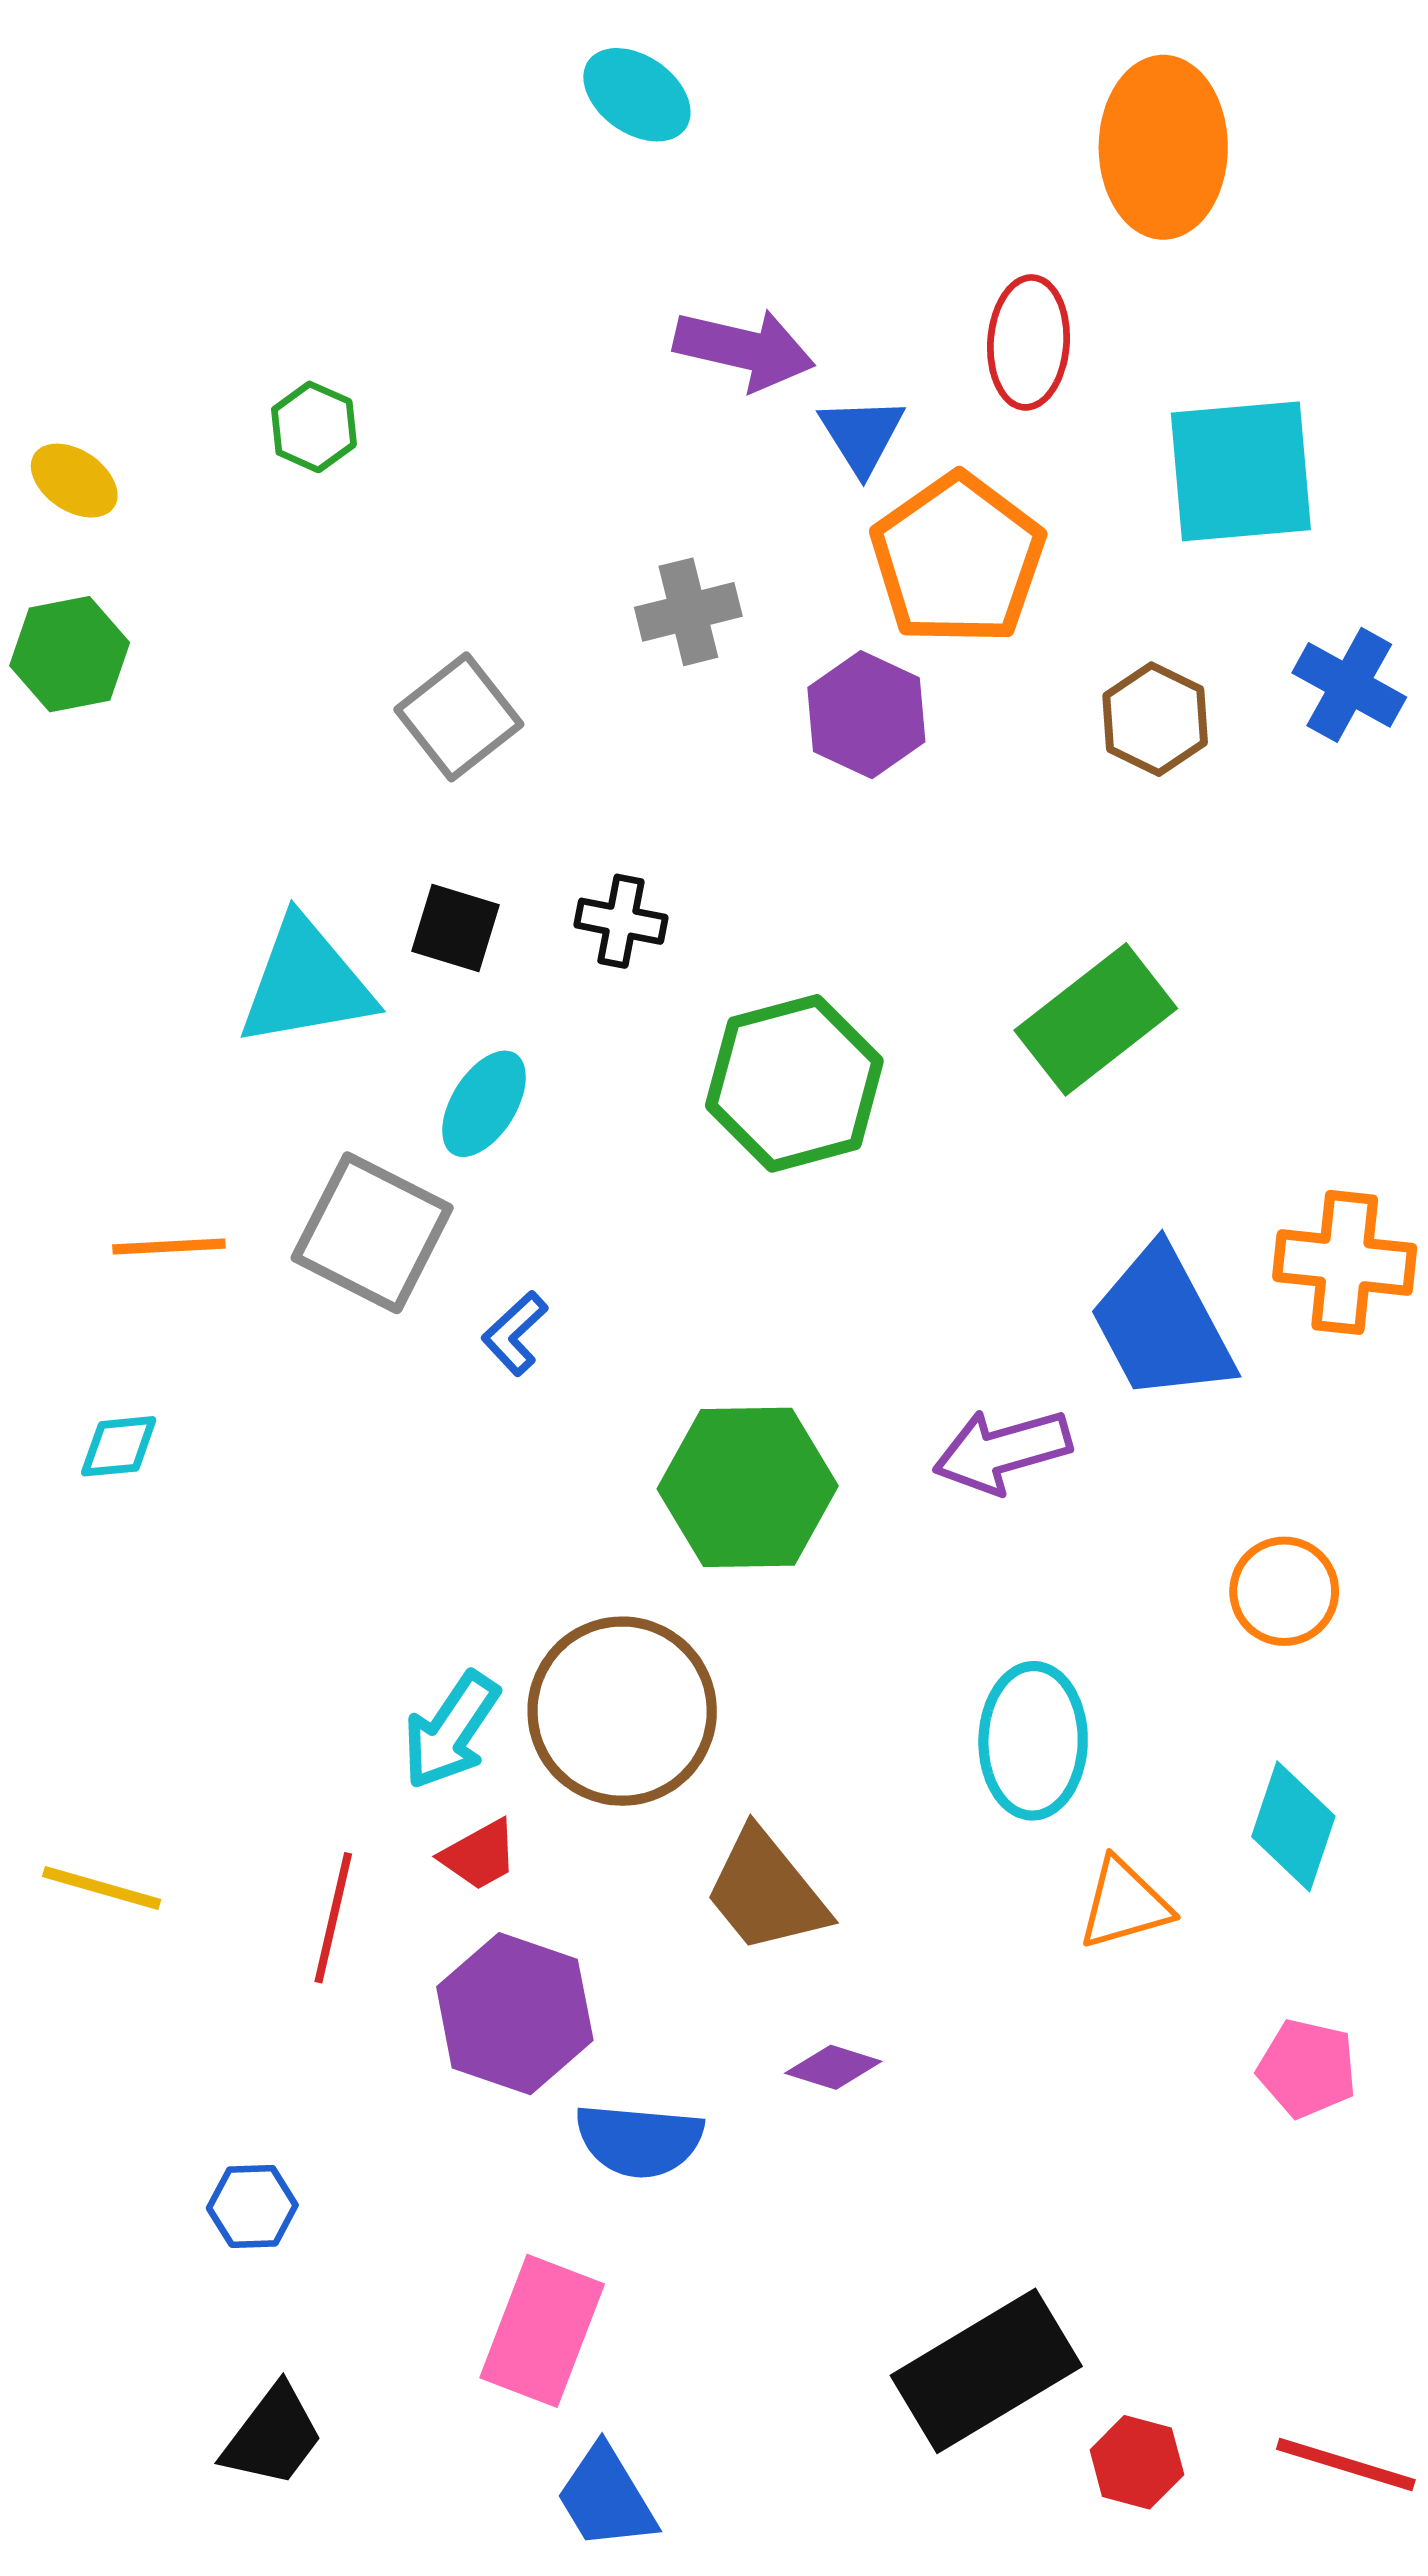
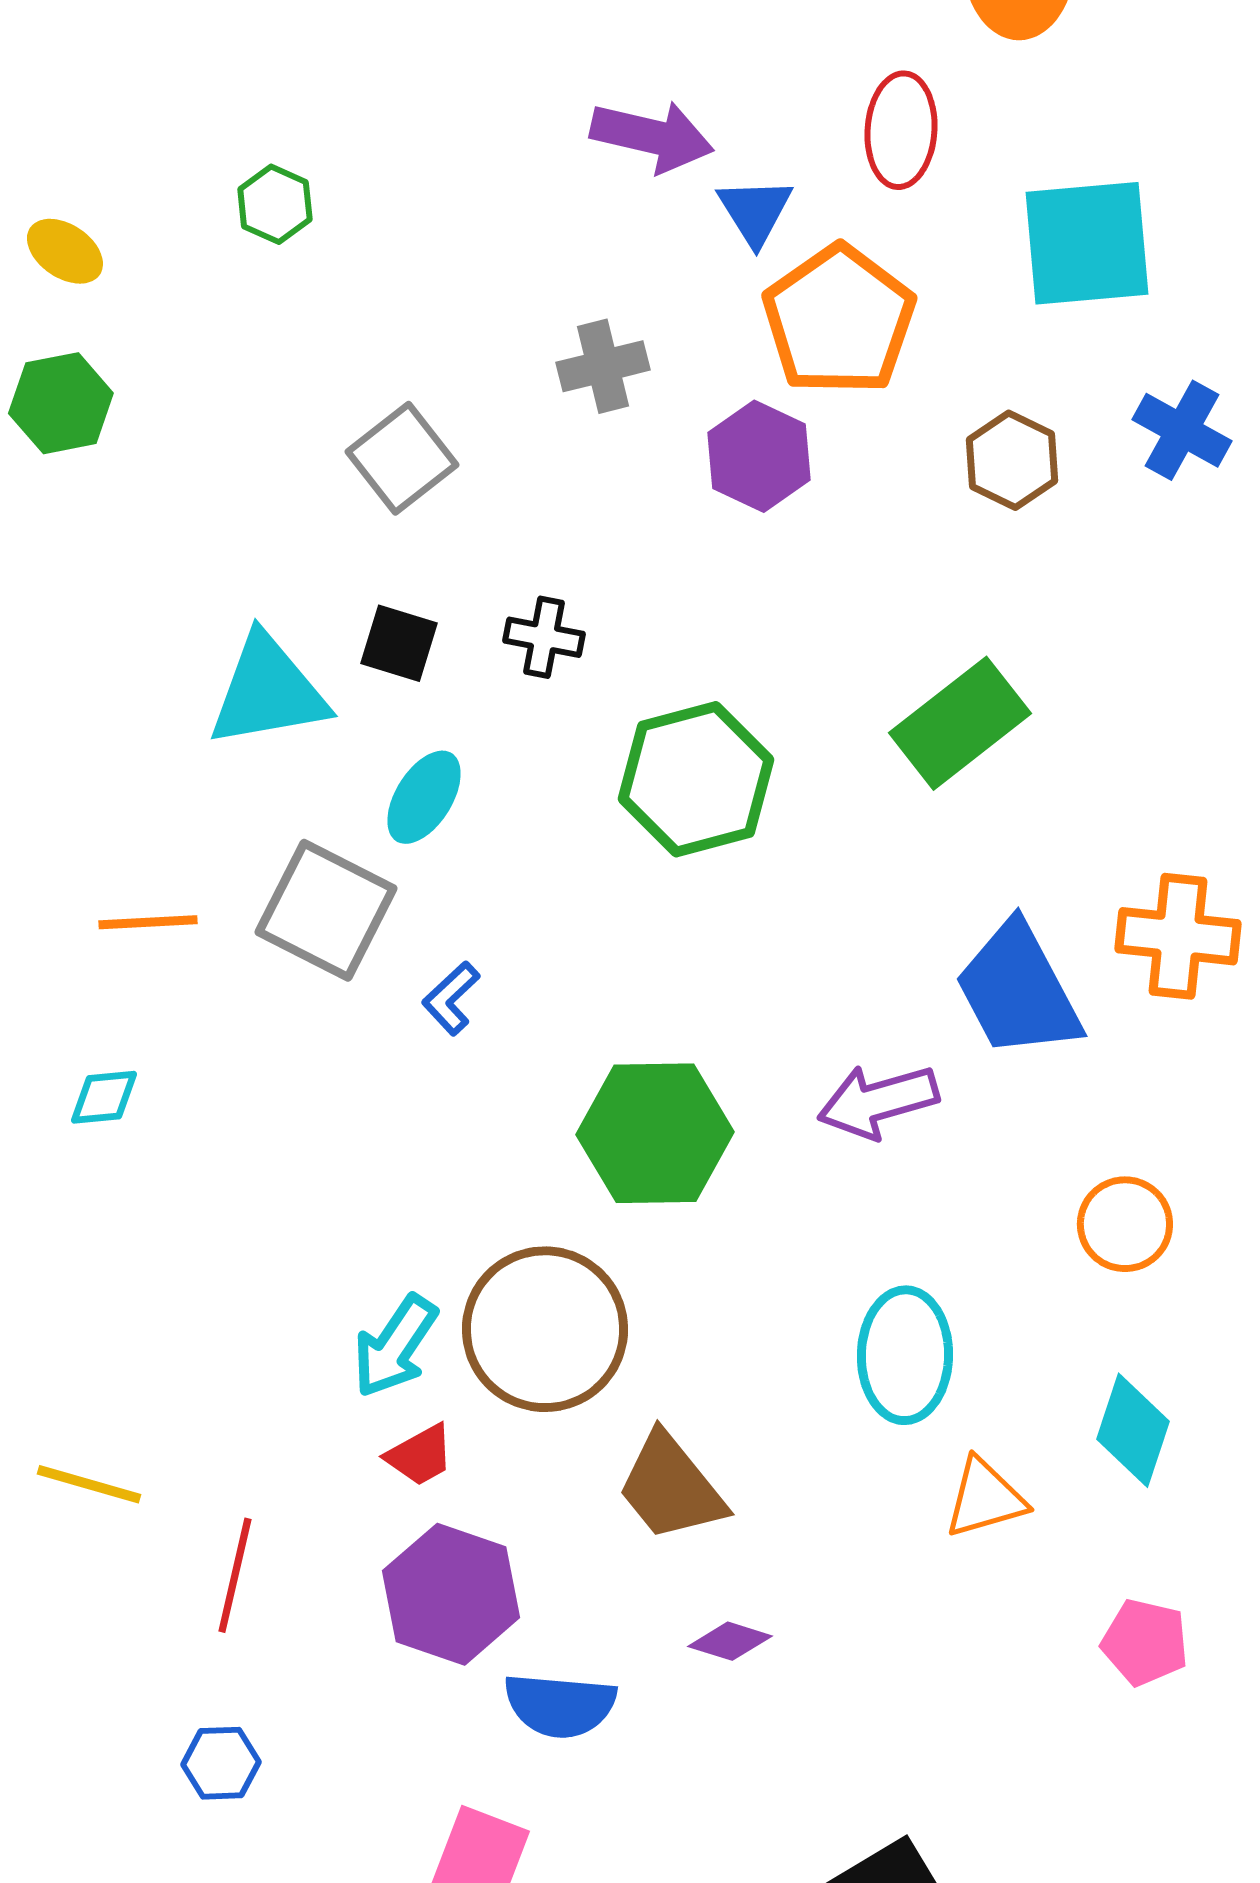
red line: (333, 1918) -> (235, 1575), moved

